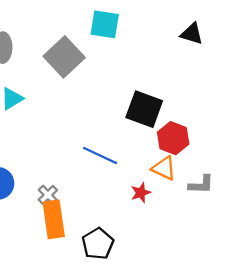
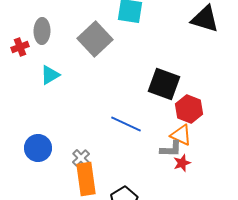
black triangle: (192, 34) -> (205, 19), size x1.4
gray L-shape: (201, 185) -> (171, 149), moved
red star: (141, 193) -> (182, 163), moved

